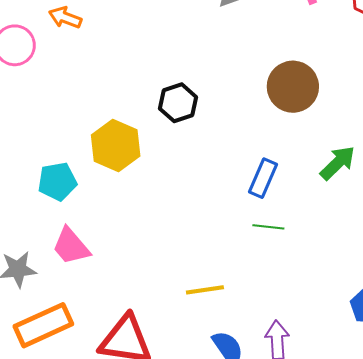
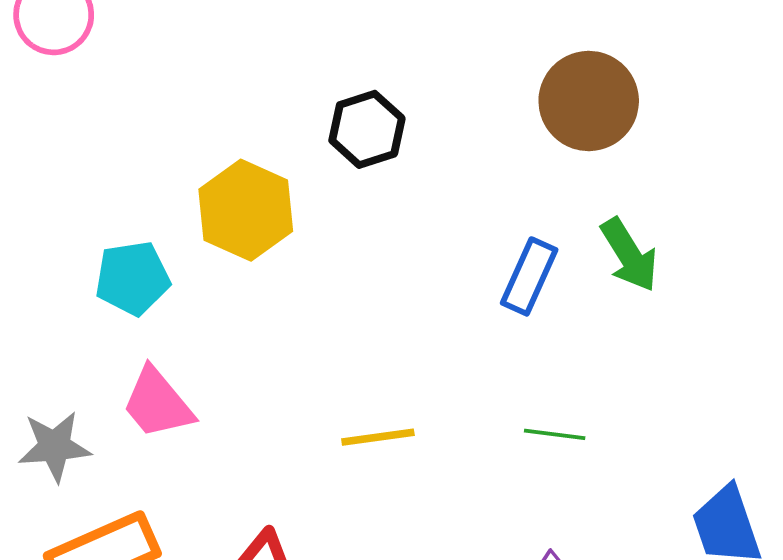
green arrow: (338, 163) -> (629, 255), moved, turned 102
green line: (268, 227) -> (555, 434), moved
yellow line: (205, 290) -> (378, 437), moved

